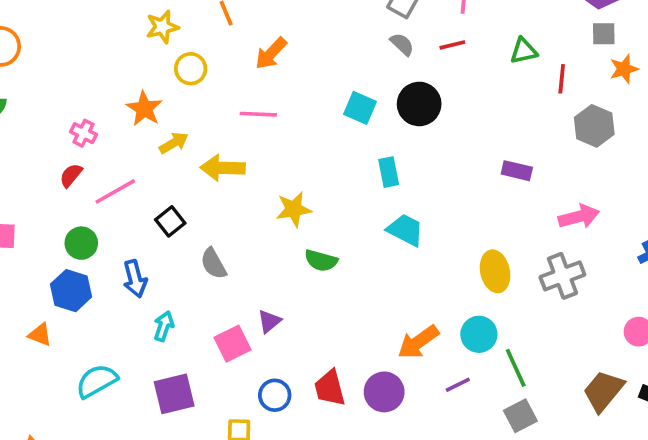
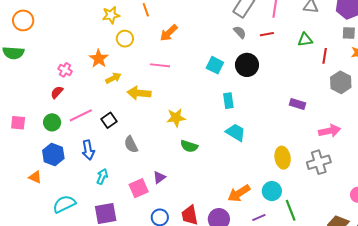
pink line: (115, 191) -> (81, 115), moved
green circle: (81, 243) -> (52, 122), moved

